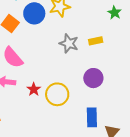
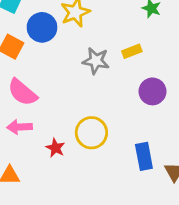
purple circle: (93, 78) -> (152, 91), moved
red star: (34, 89) -> (55, 148), moved

